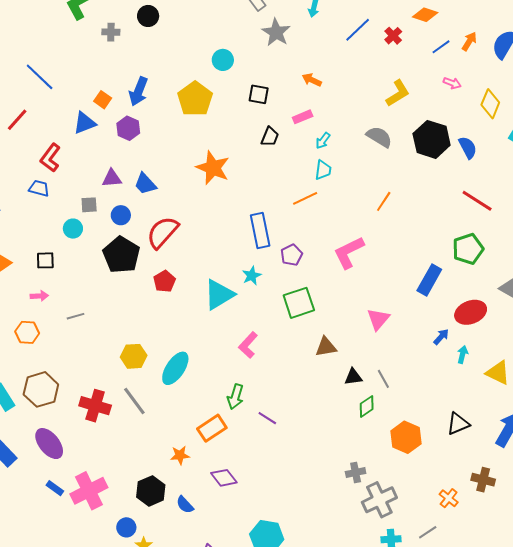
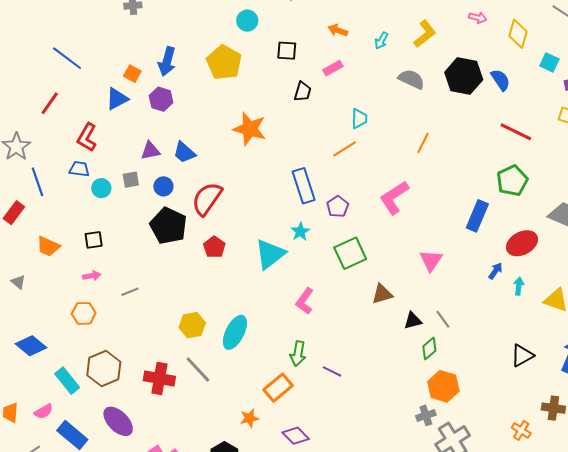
cyan arrow: (323, 141) -> (381, 41), moved
cyan circle: (73, 229) -> (101, 188), moved
orange hexagon: (406, 437) -> (443, 386), moved

